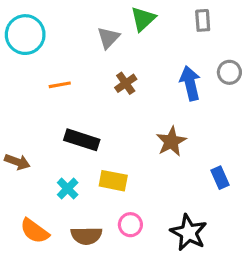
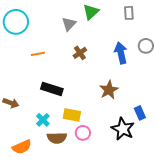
pink circle: (130, 225) -> (83, 133), moved
orange semicircle: (35, 231) -> (22, 147), turned -60
black star: (189, 233) -> (123, 129), moved
brown semicircle: (86, 236) -> (57, 138), moved

